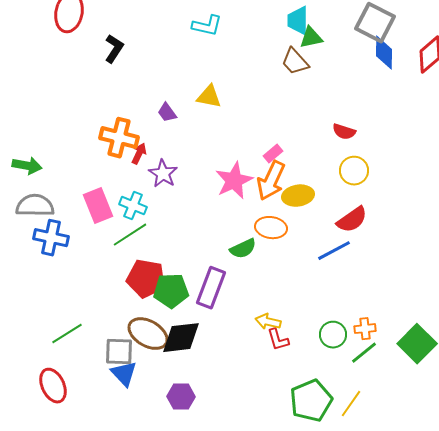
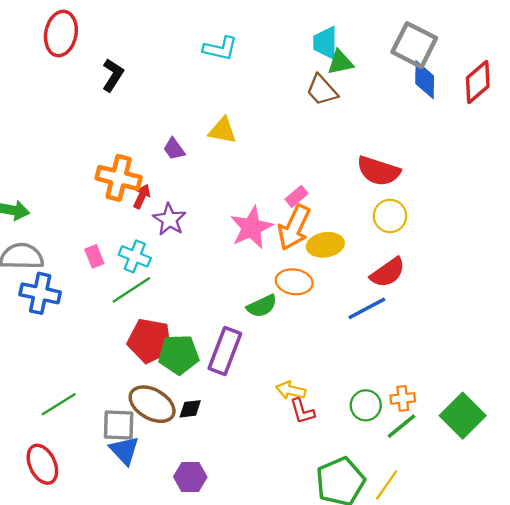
red semicircle: (344, 132) -> (378, 171), size x1.6
pink rectangle: (98, 206) -> (94, 256), size x0.6
black diamond: (181, 338) -> (190, 409), size x0.5

